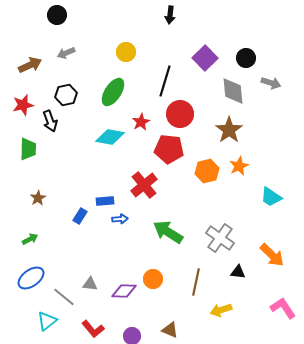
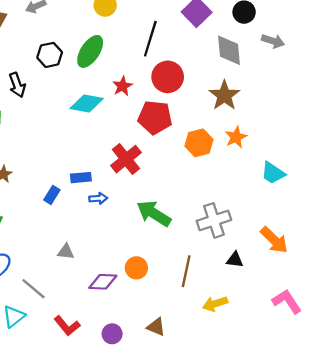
black hexagon: (66, 95) -> (50, 55), moved
gray cross: (220, 238) -> (214, 220), turned 36
gray triangle: (90, 284) -> (66, 252), moved

